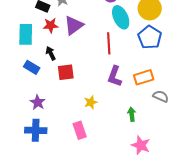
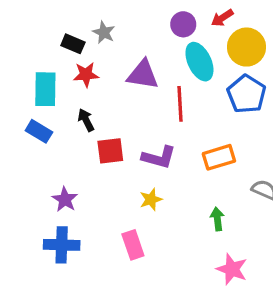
purple triangle: (74, 25) -> (143, 75), moved, turned 45
blue rectangle: (32, 67) -> (39, 131), moved
purple L-shape: (115, 76) -> (159, 157), moved, turned -95
orange rectangle: (144, 77) -> (219, 157), moved

